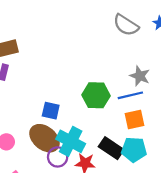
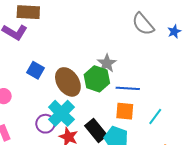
gray star: (140, 76) -> (107, 63), moved
blue square: (51, 111) -> (35, 70), moved
brown ellipse: (45, 138) -> (68, 82), moved

